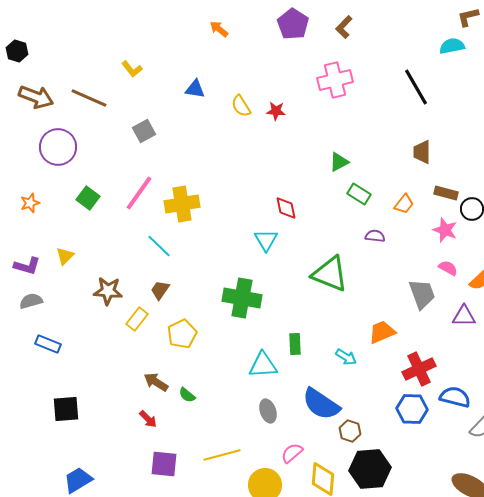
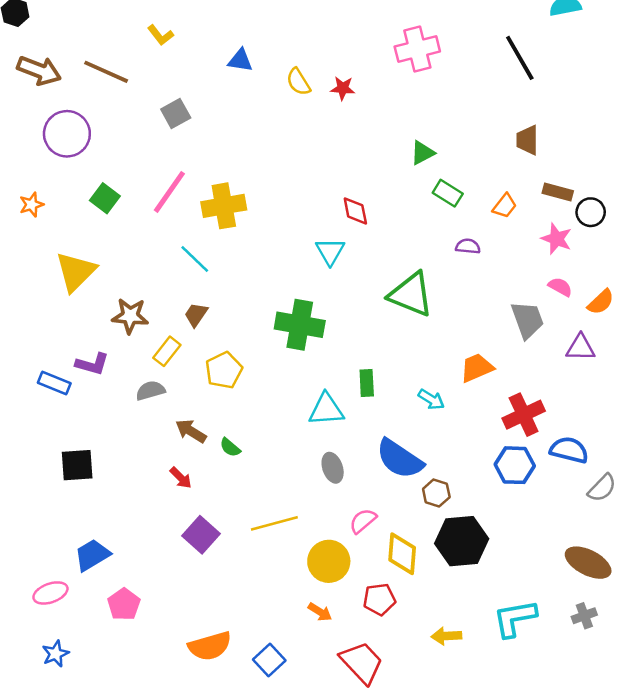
yellow triangle: (65, 256) -> (76, 272), size x1.8
purple L-shape: (27, 266) -> (92, 364), moved
gray semicircle: (31, 301) -> (150, 391), moved
purple square: (164, 464) -> (201, 535), turned 36

